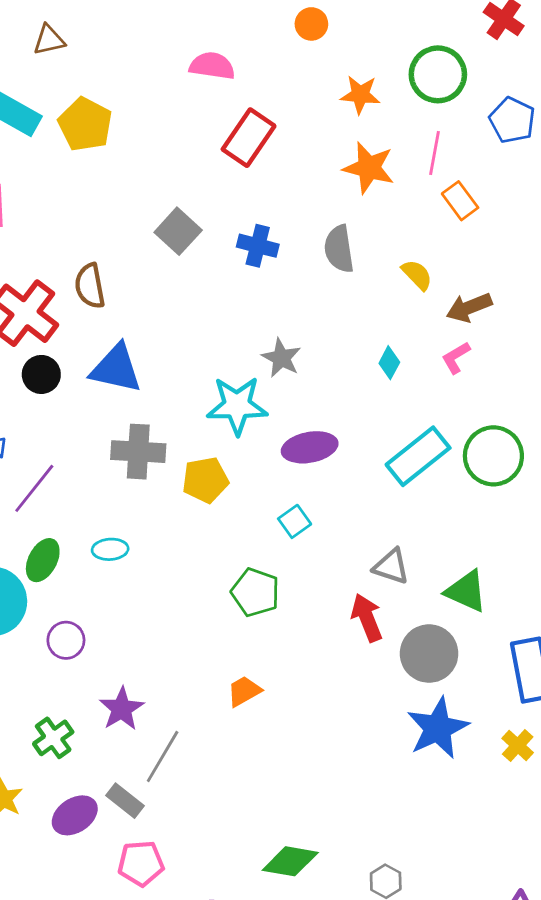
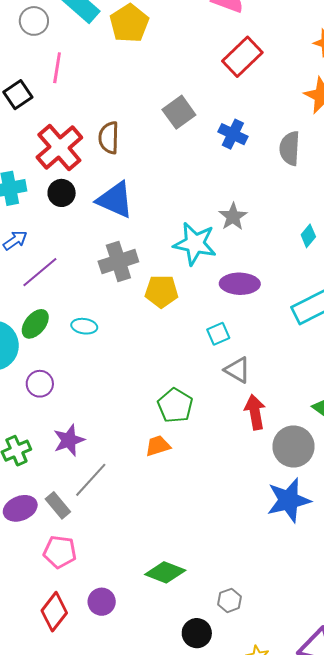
gray cross: (138, 452) -> (118, 262), turned -33
gray triangle: (391, 566) -> (237, 370), moved
green pentagon: (255, 592) -> (175, 405), moved

